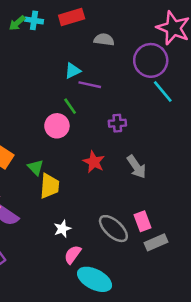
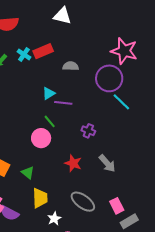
cyan cross: (34, 20) -> (24, 54), moved, turned 32
purple cross: (117, 123) -> (88, 131), turned 32
yellow trapezoid: (49, 186) -> (40, 198), moved
gray ellipse: (113, 229) -> (83, 202), moved

